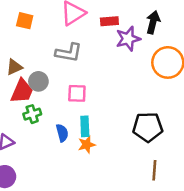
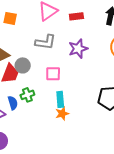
purple star: (128, 39) -> (78, 49), moved
green cross: (32, 114) -> (27, 95), moved
blue semicircle: (62, 133) -> (13, 103), moved

